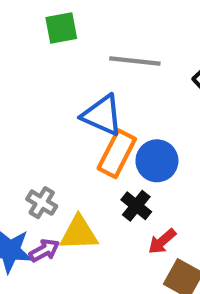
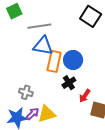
gray line: (135, 61) -> (39, 26), moved
black cross: (136, 206) -> (69, 83), turned 32
yellow triangle: (79, 233) -> (47, 114), moved

